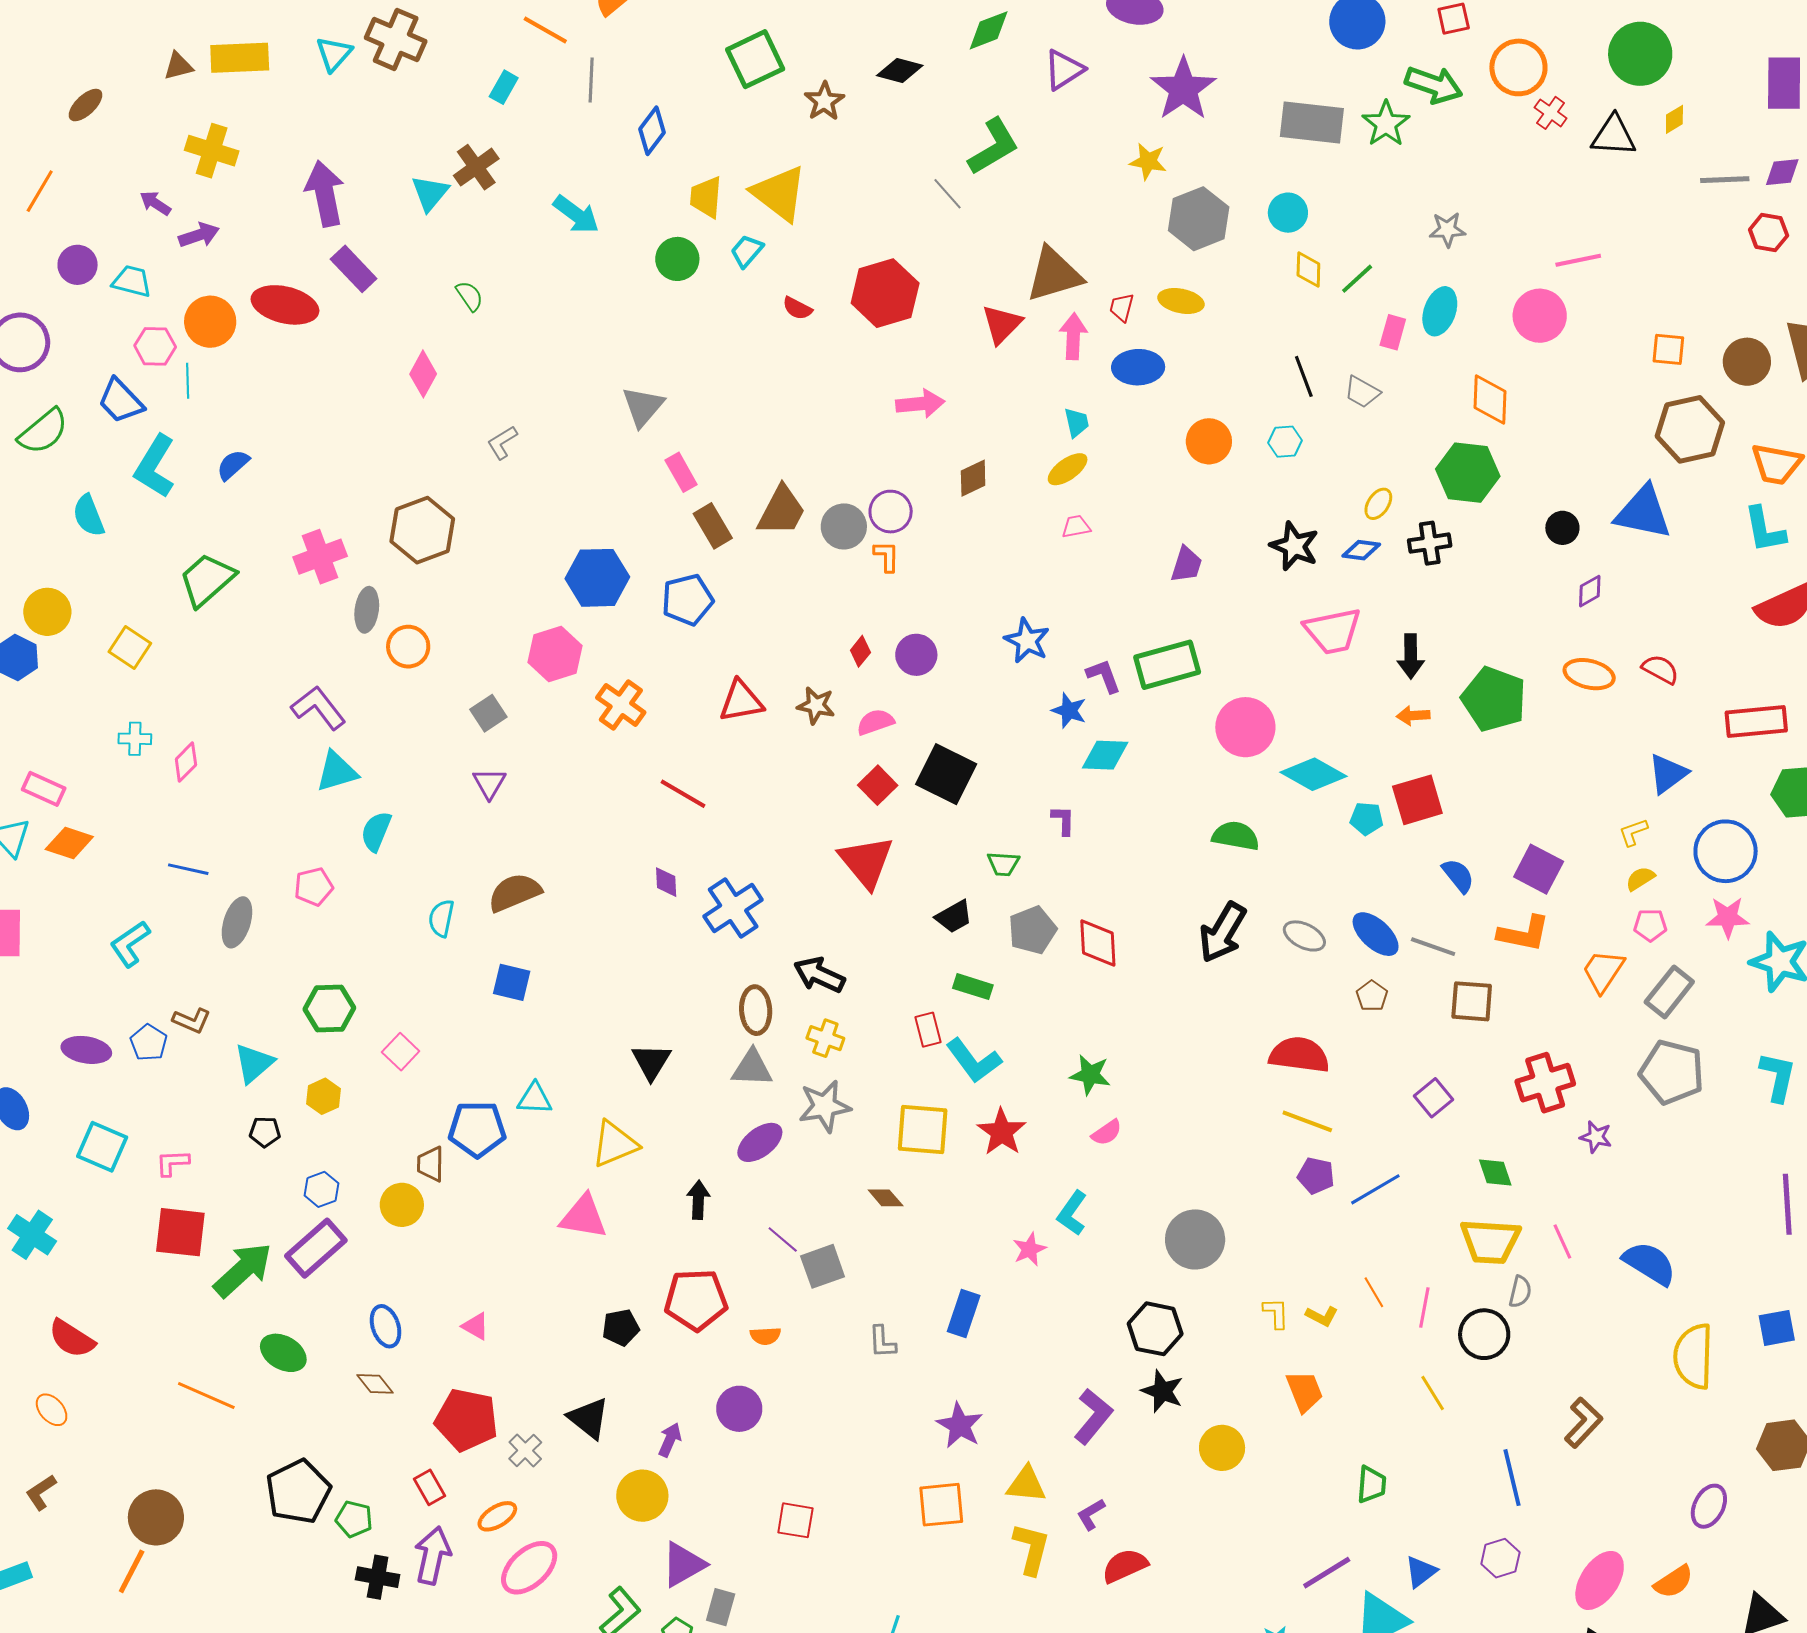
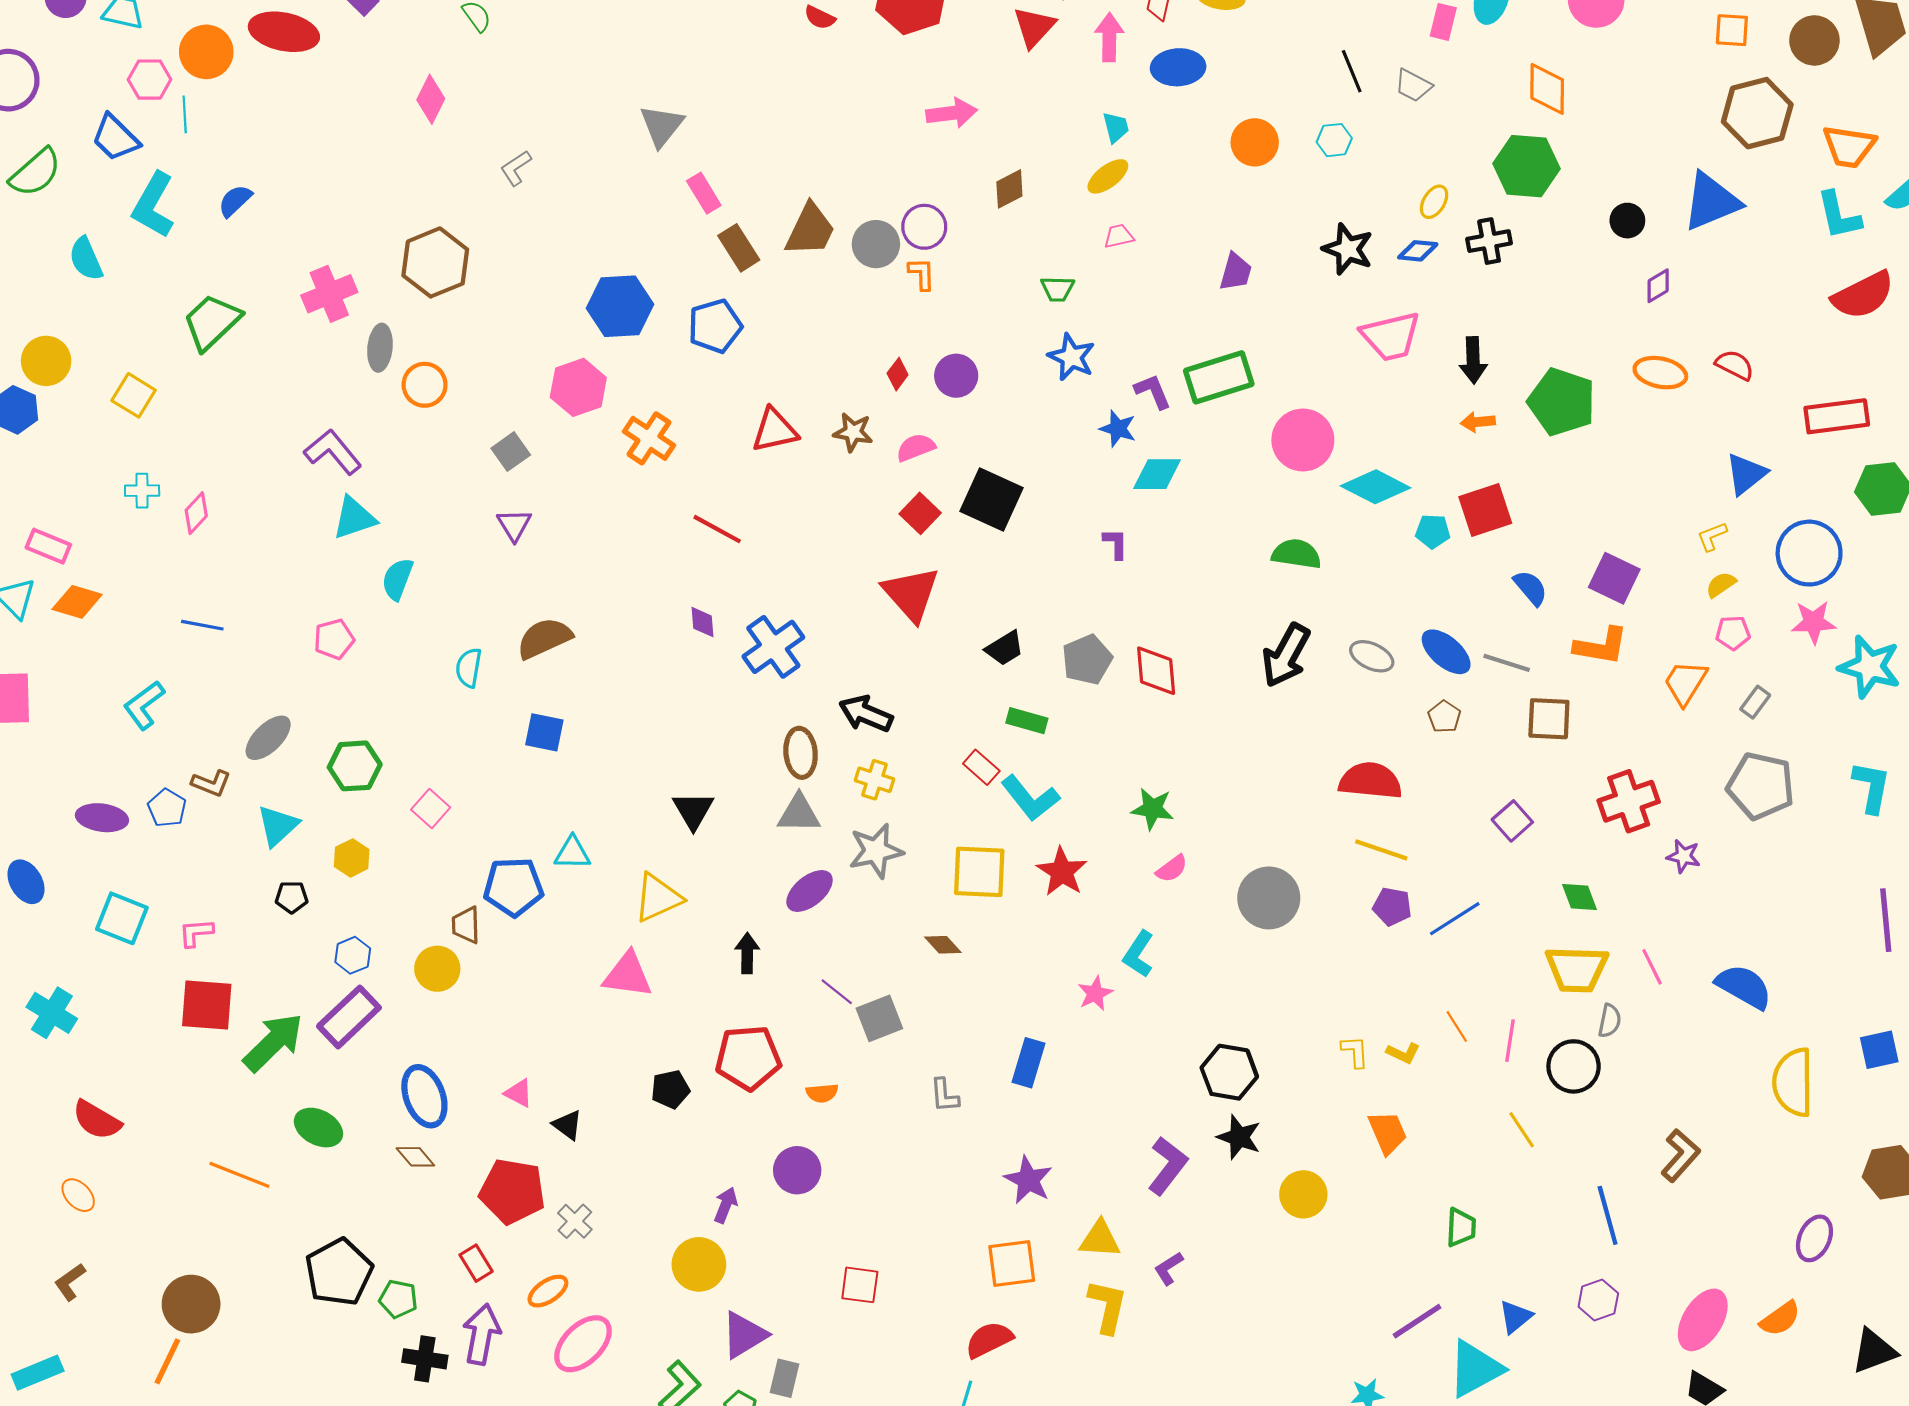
blue triangle: (1643, 512) -> (1711, 202), turned -32
green trapezoid: (1003, 864) -> (1058, 289), moved
gray ellipse: (237, 922) -> (268, 738), moved, turned 30
gray rectangle: (1669, 992) -> (1755, 702), size x0.6
red rectangle: (928, 1030) -> (981, 767), turned -32
gray circle: (1195, 1239) -> (1269, 898), moved
blue ellipse: (386, 1326) -> (424, 1096), size x1.4
black triangle: (589, 1418) -> (567, 1125), moved, size x0.7
red semicircle: (1125, 1566) -> (989, 1340), moved

